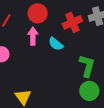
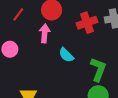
cyan semicircle: (56, 44) -> (66, 55), moved

